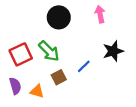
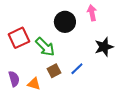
black circle: (59, 17) -> (65, 22), moved
red square: (21, 54) -> (19, 38), moved
blue line: (84, 66) -> (77, 69), moved

